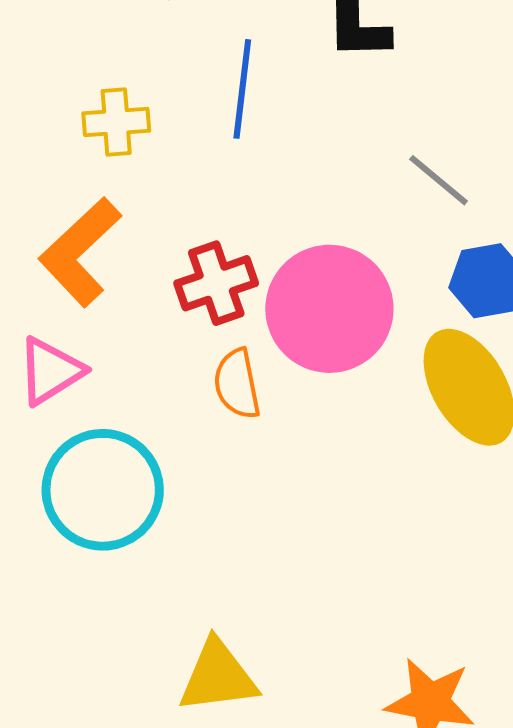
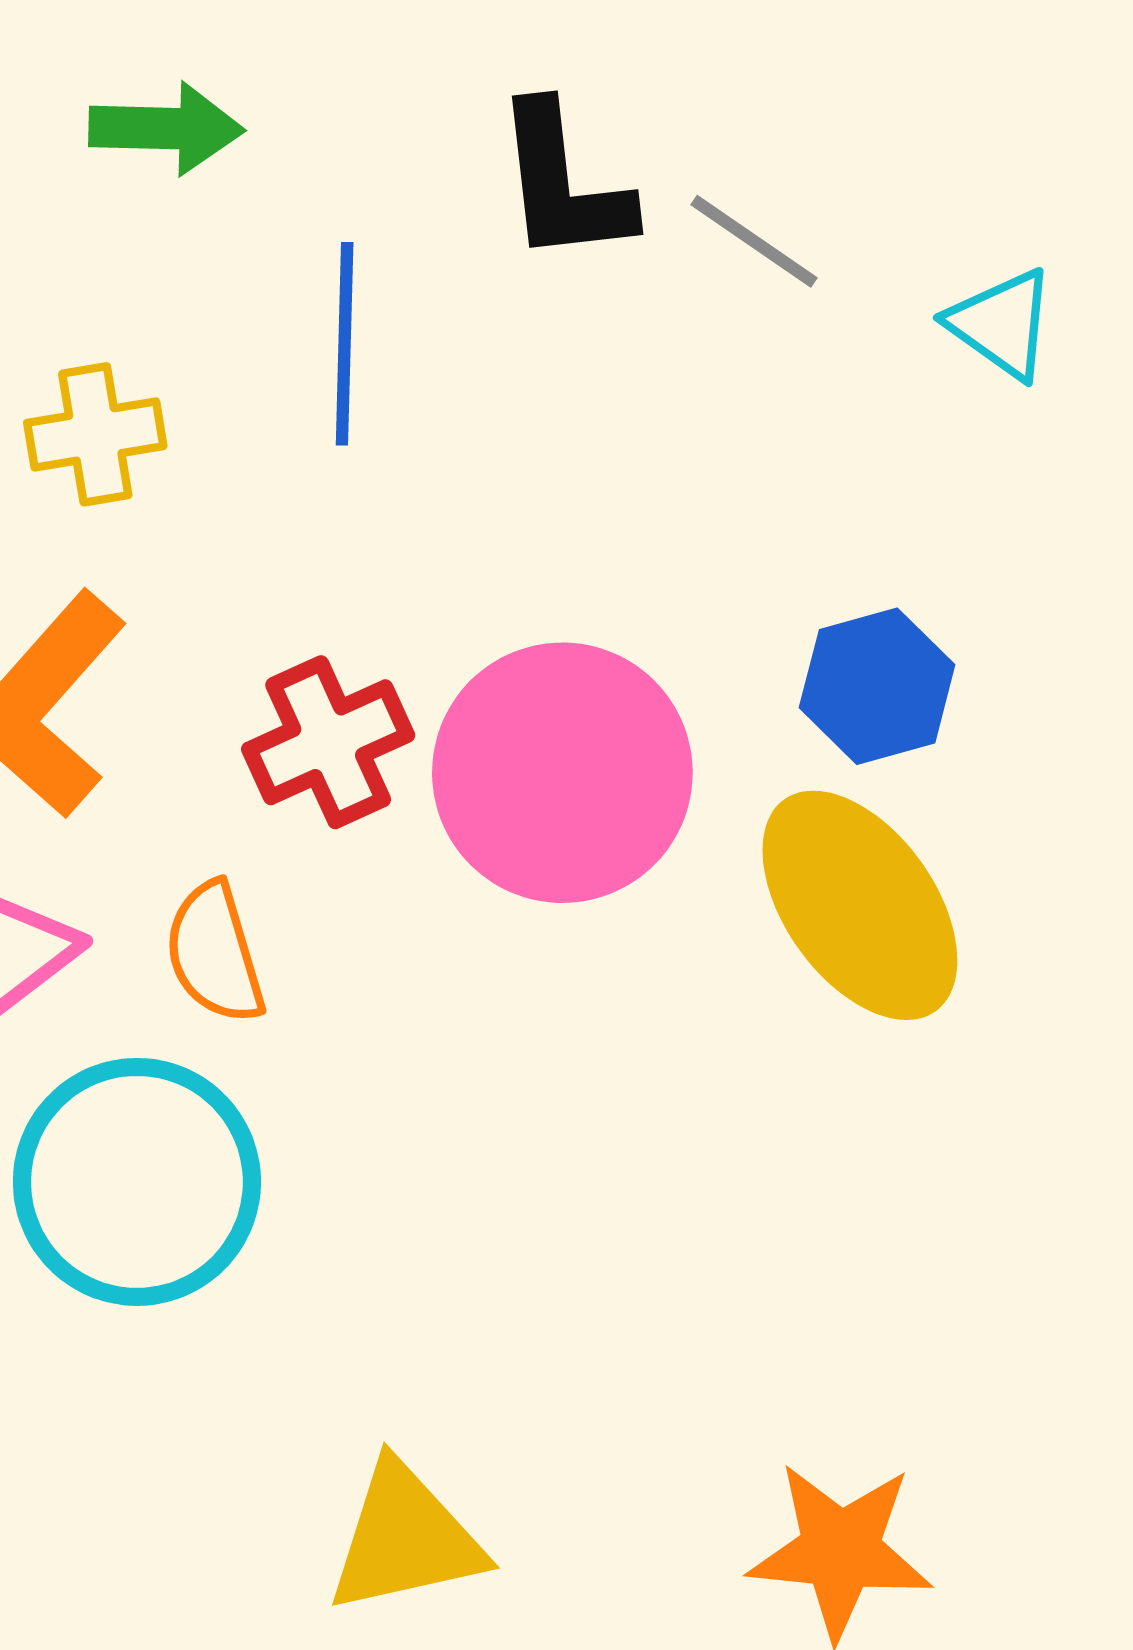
gray line: (439, 180) -> (754, 241), moved
orange semicircle: (237, 384) -> (215, 953), moved

